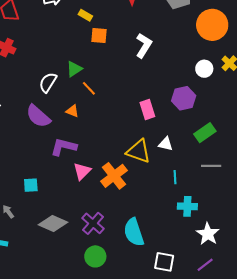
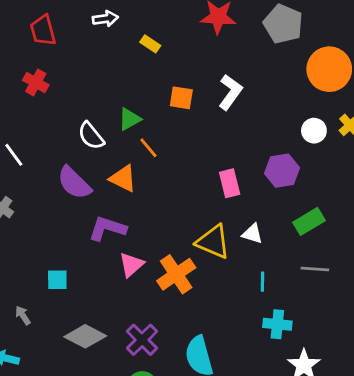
orange square: (99, 35) -> (181, 98), moved
white semicircle: (48, 82) -> (91, 136), turned -75
orange triangle: (72, 111) -> (123, 178), size x1.5

